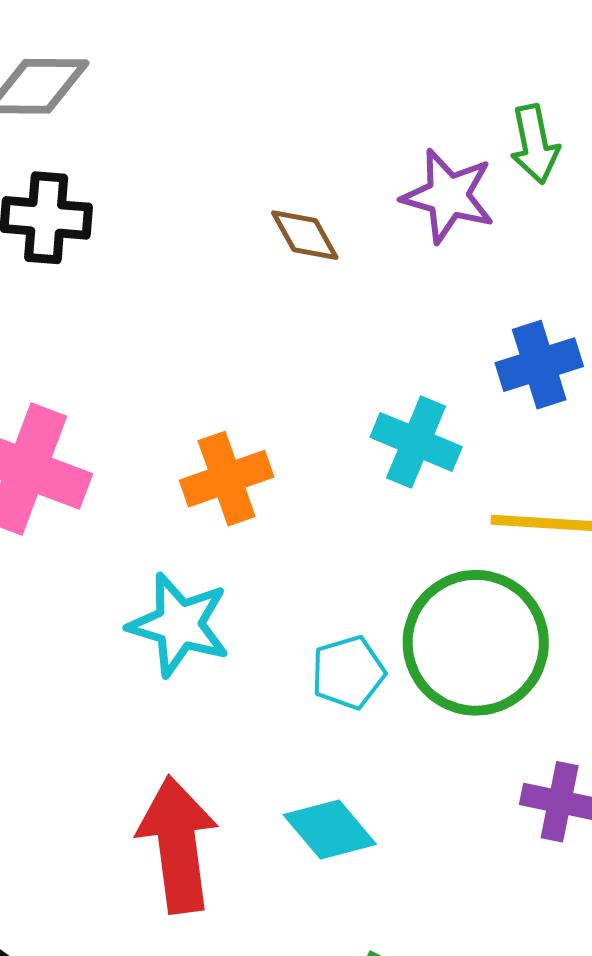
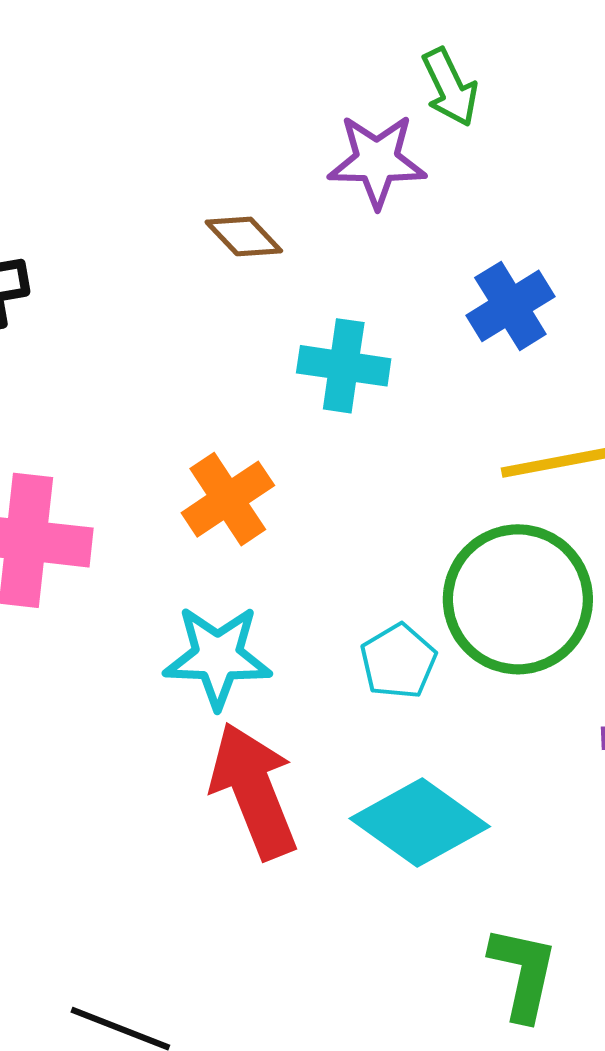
cyan cross: (416, 442) -> (344, 366), moved
cyan diamond: (330, 829) -> (420, 822), size x1.4
red arrow: (178, 845) -> (254, 791), moved

